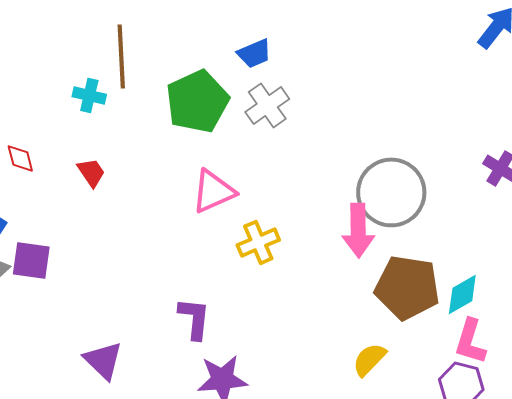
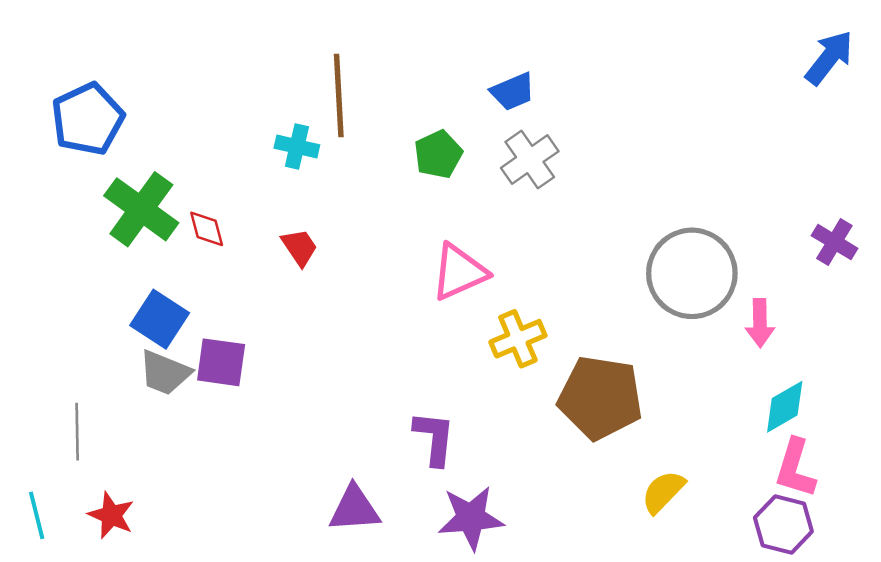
green pentagon: (197, 101) -> (438, 154), size x0.6
pink arrow: (358, 230) -> (760, 323), moved, size x0.7
brown pentagon: (407, 287) -> (600, 398), moved
purple triangle: (103, 360) -> (354, 509), moved, turned -48

